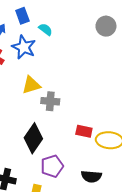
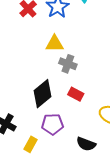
red rectangle: (84, 131) -> (76, 94), moved

